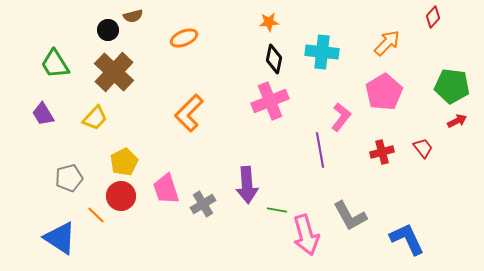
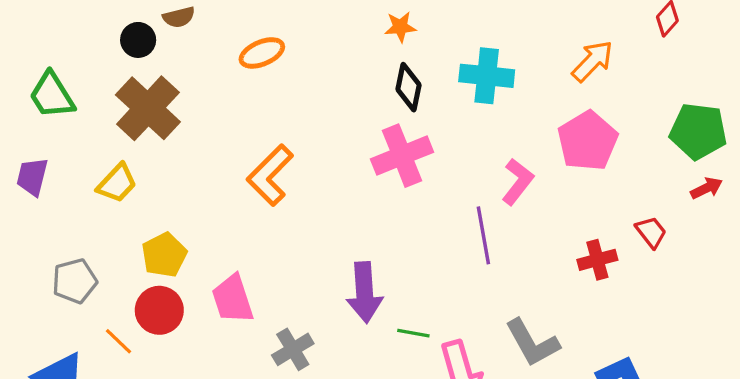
purple trapezoid: (43, 114) -> (32, 177), turned 45
red cross: (382, 152) -> (597, 260), moved
gray cross: (203, 204) -> (293, 349), moved

